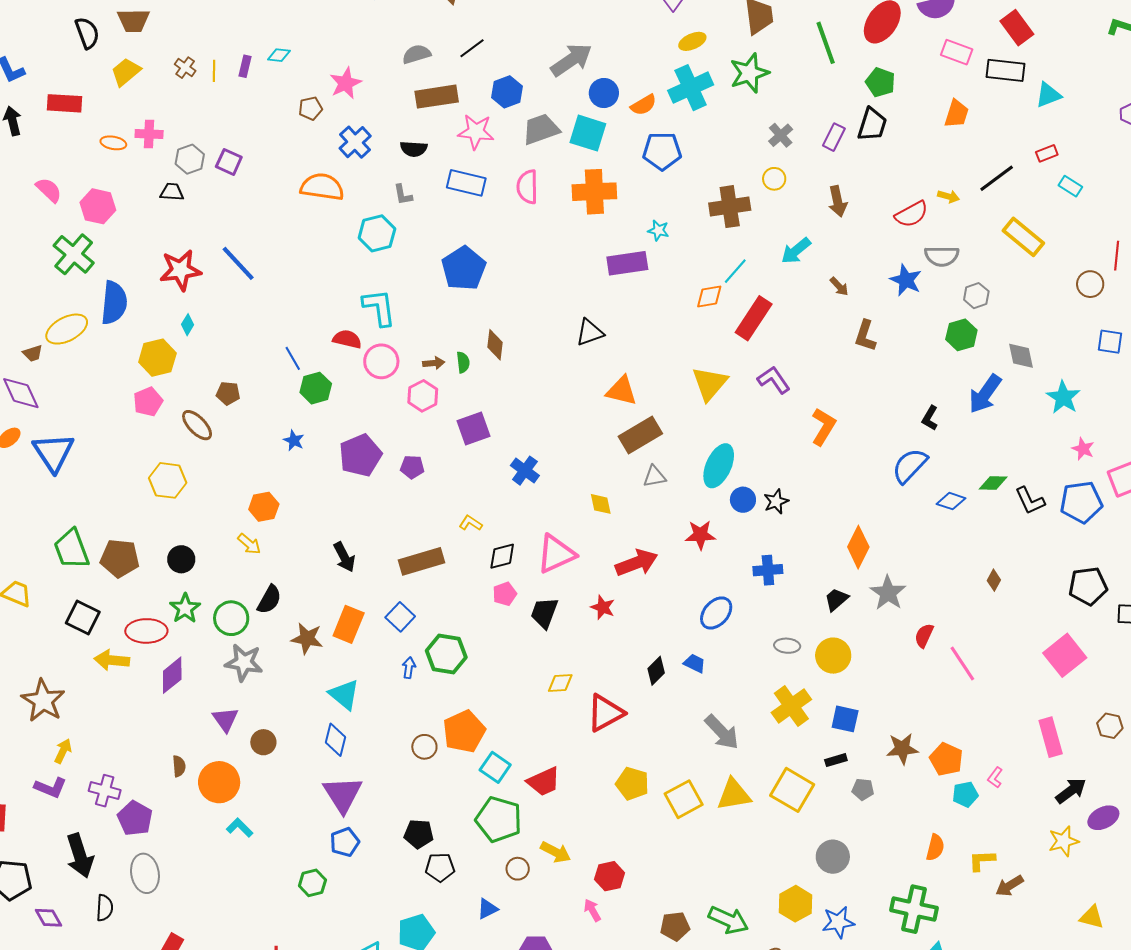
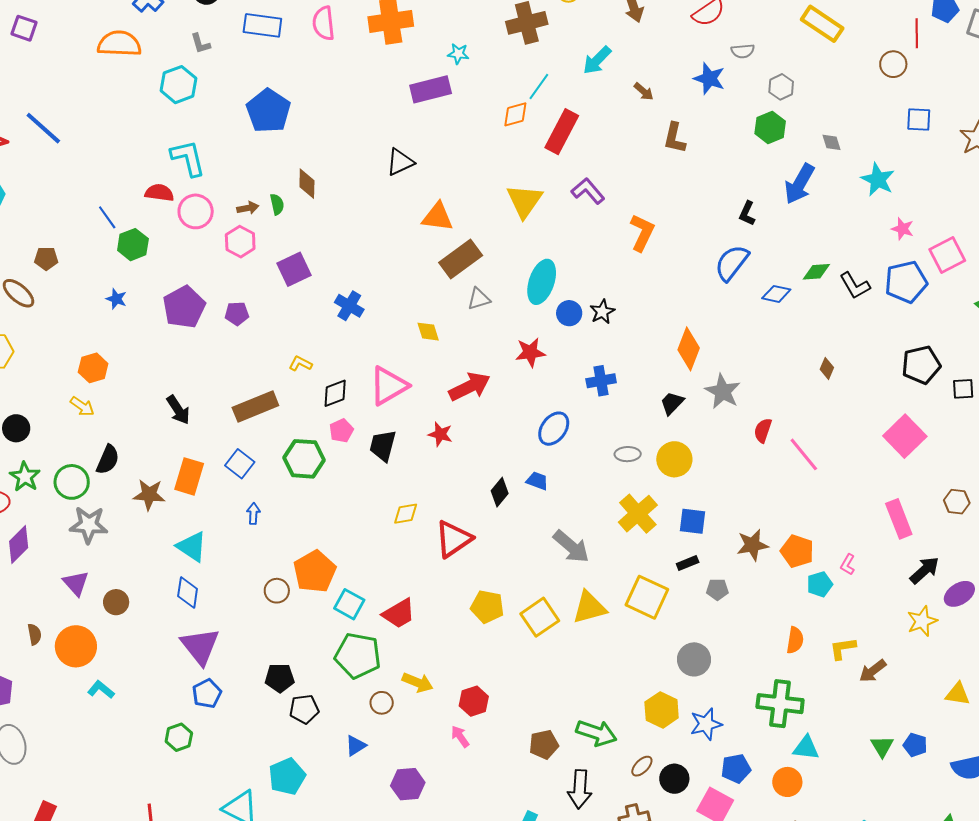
gray semicircle: (942, 256) -> (743, 51), size x0.7
gray diamond: (1021, 356) -> (832, 142), size x0.7
green hexagon: (446, 654) -> (304, 459), moved

